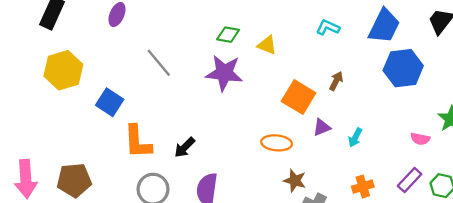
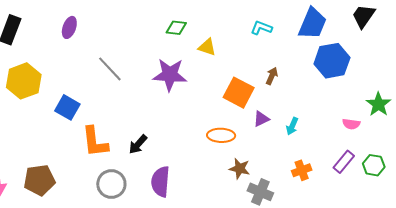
green diamond: (228, 35) -> (176, 28), moved

